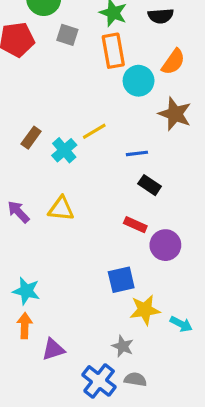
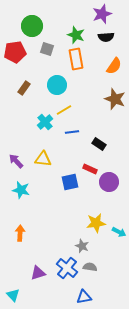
cyan circle: (139, 81) -> (57, 85), moved
brown rectangle: (31, 138) -> (24, 88), moved
blue line: (137, 153) -> (72, 132), moved
blue square: (121, 280) -> (70, 182), moved
cyan star: (26, 291) -> (21, 190), moved
purple triangle: (53, 349) -> (38, 273), moved

